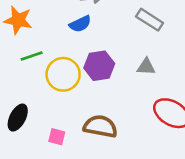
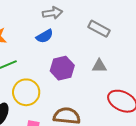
yellow circle: (63, 74) -> (26, 92), moved

